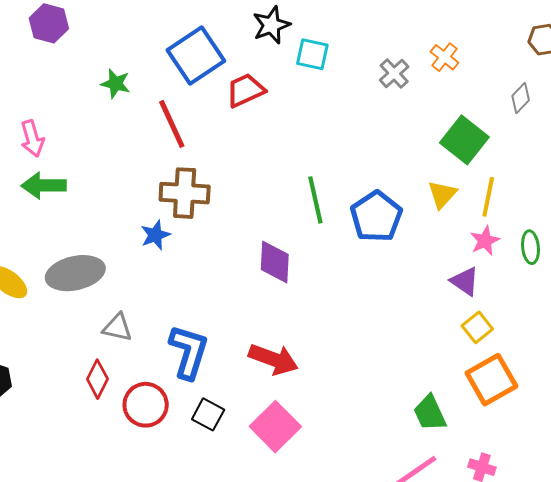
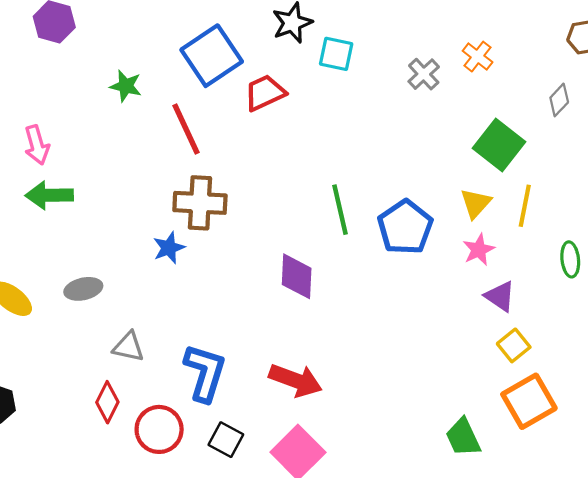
pink star: (485, 241) -> (479, 250), moved
gray ellipse: (75, 273) -> (83, 289), size x0.6

